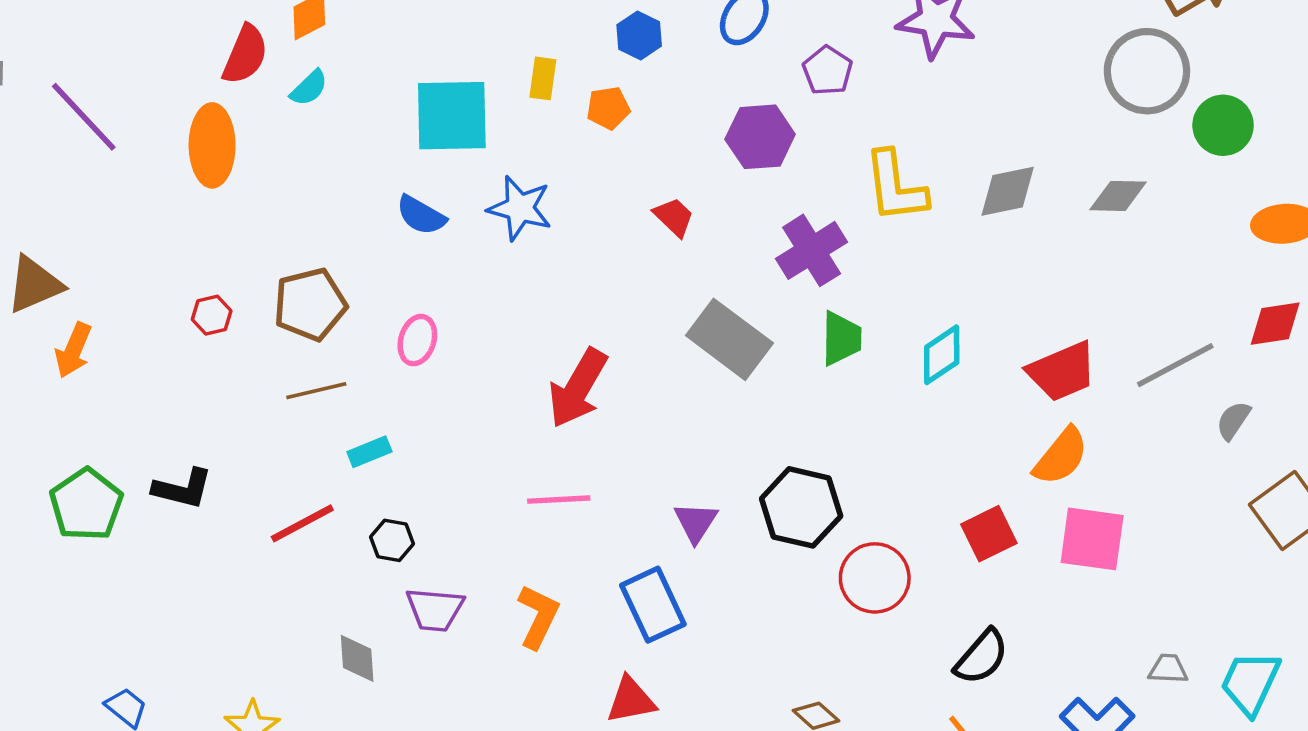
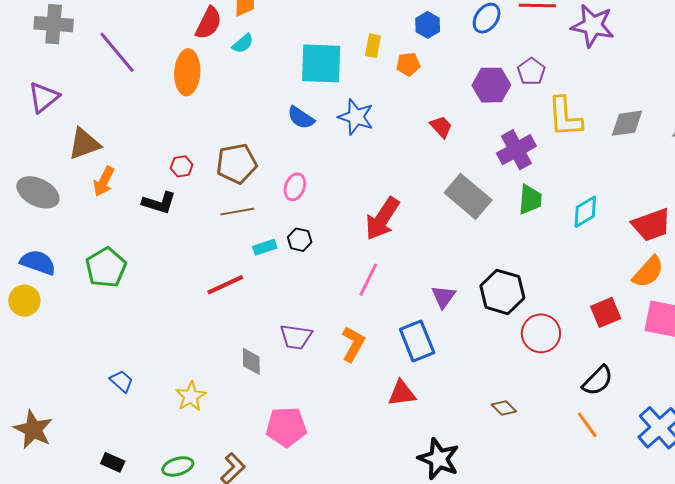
purple pentagon: (828, 71) -> (531, 71), moved
black L-shape: (183, 489) -> (159, 203), moved
pink line: (559, 500) -> (368, 280), turned -64
black hexagon: (392, 540) -> (300, 240), moved

